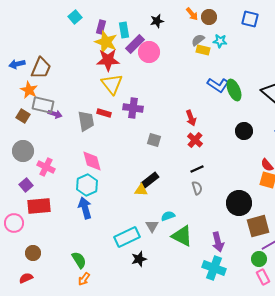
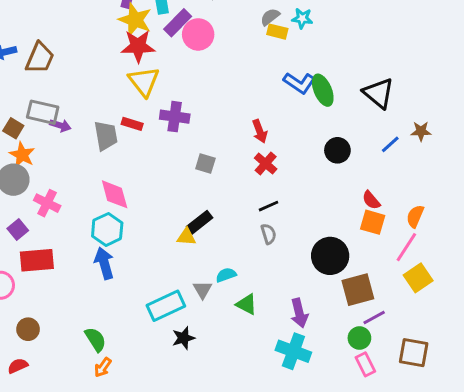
orange star: (29, 90) -> (22, 155), moved
green triangle: (182, 236) -> (247, 304), size x0.7

